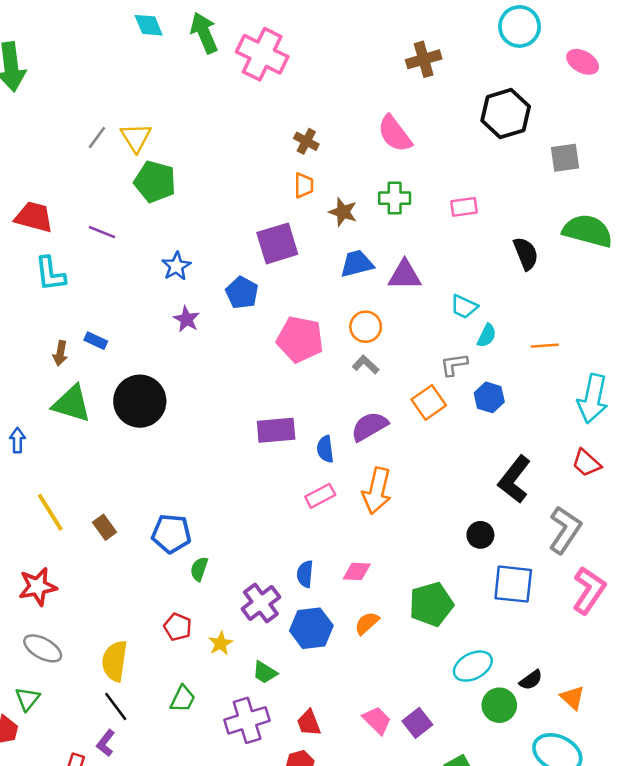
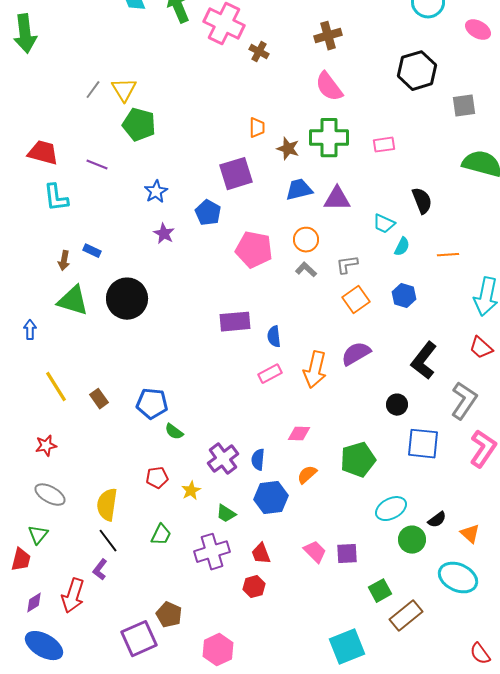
brown cross: (424, 59) -> (328, 36), moved
brown cross: (306, 141) -> (259, 52), moved
green cross: (395, 198) -> (329, 138), size x1.5
black semicircle: (526, 254) -> (422, 201), moved
gray L-shape: (454, 365) -> (347, 265), moved
purple semicircle: (369, 426) -> (356, 354), moved
green semicircle: (199, 569) -> (174, 432), turned -72
blue semicircle: (305, 574) -> (258, 460), moved
red star: (38, 587) -> (46, 446), size x0.7
red pentagon: (178, 627) -> (157, 478), turned -30
blue hexagon: (311, 628) -> (271, 498), moved
purple square: (417, 723) -> (347, 554), turned 35

